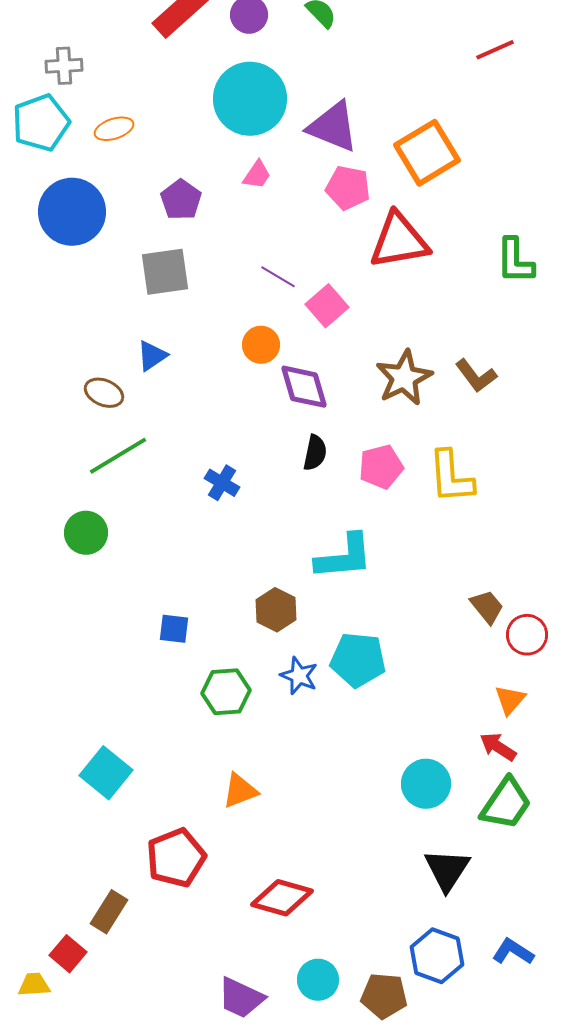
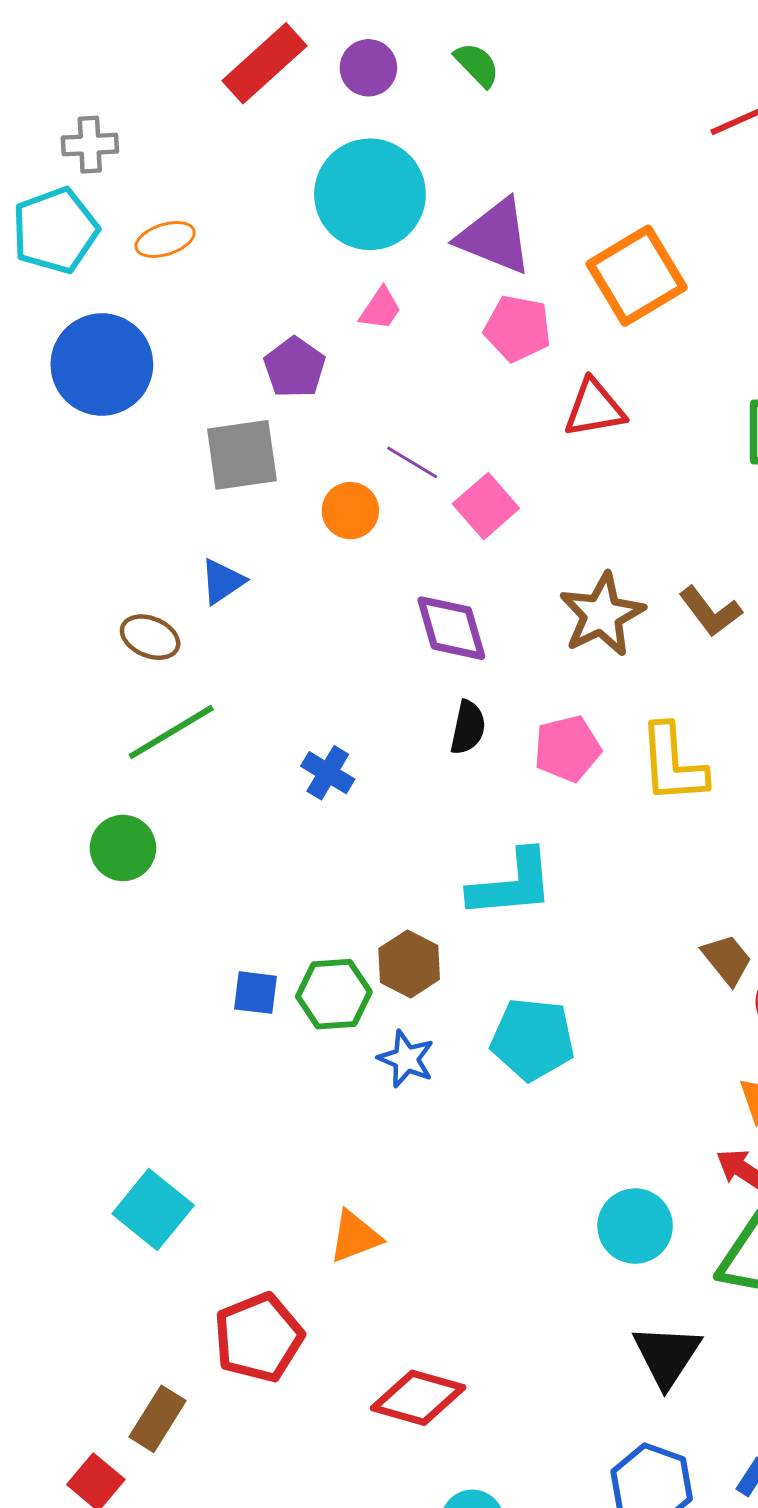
purple pentagon: (181, 200) -> (295, 368), moved
red triangle: (399, 241) -> (594, 408), size x0.7
orange circle: (261, 345) -> (350, 511), moved
blue star: (299, 676) -> (406, 1059), moved
green hexagon: (226, 692) -> (334, 994), moved

